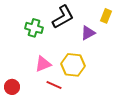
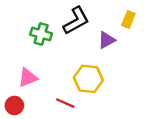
pink triangle: (43, 64) -> (28, 78), moved

